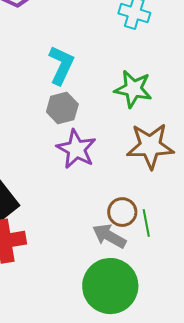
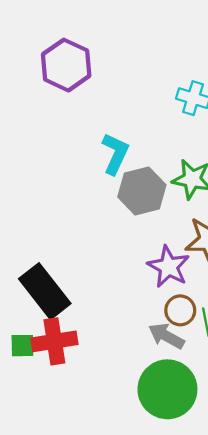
gray hexagon: (62, 108) -> (142, 191), moved, size x1.4
purple star: (76, 149) -> (169, 267), moved

